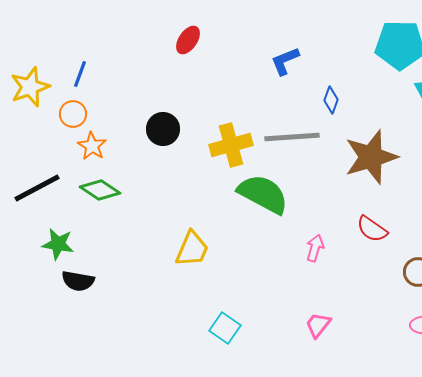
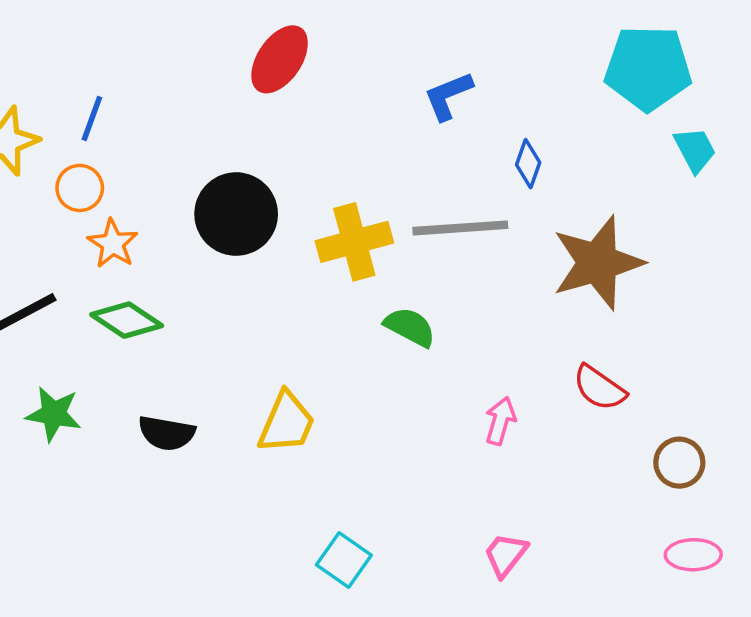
red ellipse: (188, 40) -> (280, 59), size x1.4
black circle: (163, 129) -> (236, 214), size x1.4
green semicircle: (263, 194) -> (410, 327), size x0.6
black semicircle: (78, 281) -> (167, 433), moved

